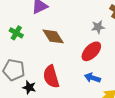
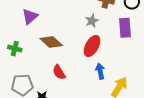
red semicircle: (51, 77) -> (59, 72), moved, size x0.7
blue arrow: (92, 78) -> (100, 71), turned 77

